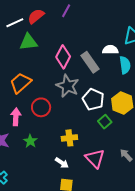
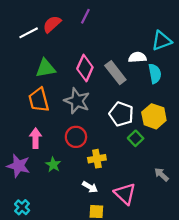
green triangle: (28, 42) -> (46, 68), moved
orange trapezoid: (21, 83) -> (39, 100), turned -60
gray star: (67, 86) -> (77, 101), moved
red circle: (41, 107) -> (76, 137), moved
pink triangle: (95, 158) -> (125, 194), moved

